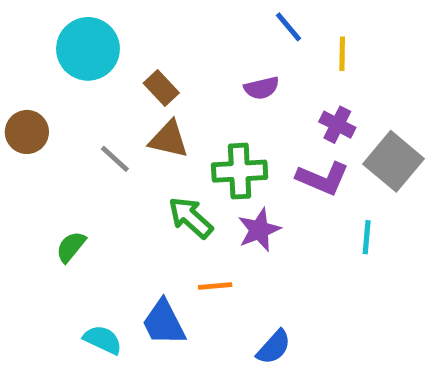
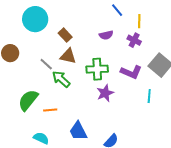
purple cross: (337, 125) -> (134, 40), moved
green arrow: (191, 218) -> (61, 79), moved
green semicircle: (71, 247) -> (28, 100), size x1.6
orange line: (215, 286) -> (50, 110), moved
blue trapezoid: (164, 323) -> (78, 131), moved

